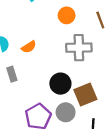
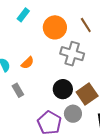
orange circle: (67, 15) -> (55, 27), size x1.5
gray cross: (79, 48) -> (72, 54), turned 30

